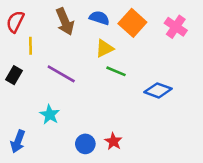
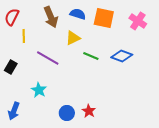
orange square: (132, 23) -> (104, 18), turned -30
yellow triangle: (104, 48) -> (73, 38), moved
black rectangle: (14, 75) -> (11, 67), moved
blue diamond: (158, 90) -> (122, 56), moved

